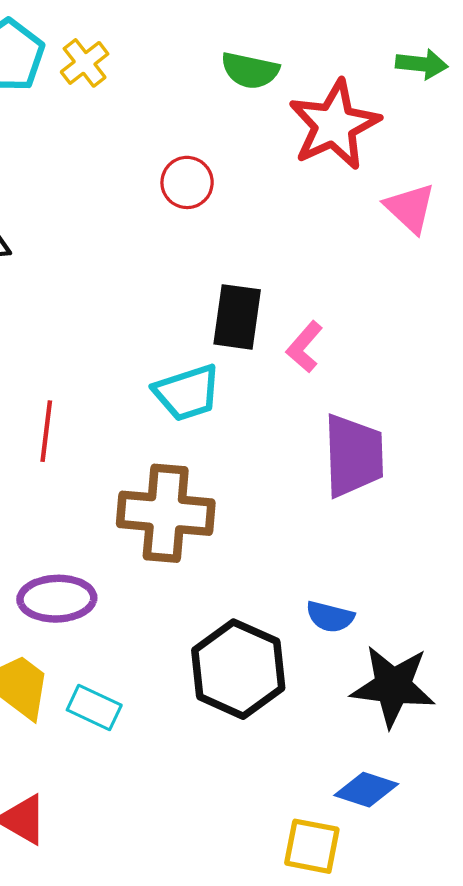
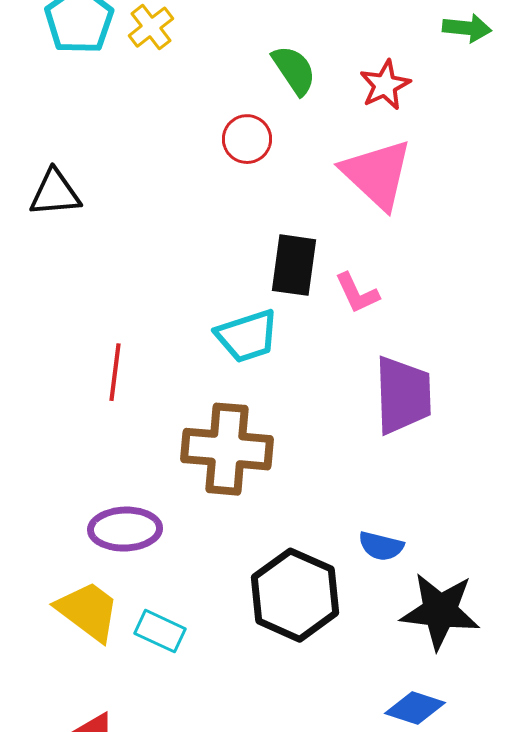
green semicircle: (250, 70) -> (294, 70), moved, turned -136
red star: (334, 125) -> (385, 85), size x0.6
pink triangle: (410, 208) -> (377, 174), moved, size x1.5
pink L-shape: (304, 347) -> (357, 293), turned -66

